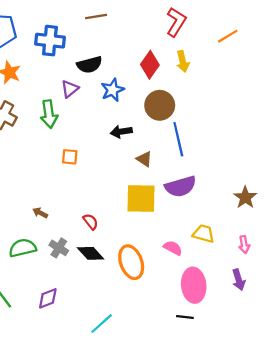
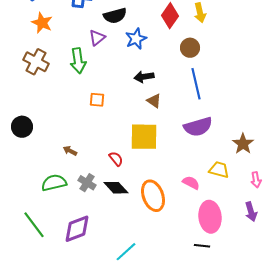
brown circle: (160, 105) -> (190, 48), moved, size x0.7
brown triangle: (144, 159) -> (154, 101), moved
brown star: (245, 197) -> (243, 144), moved
yellow square: (141, 199) -> (144, 137), moved
purple diamond: (48, 298) -> (77, 229), size x1.4

